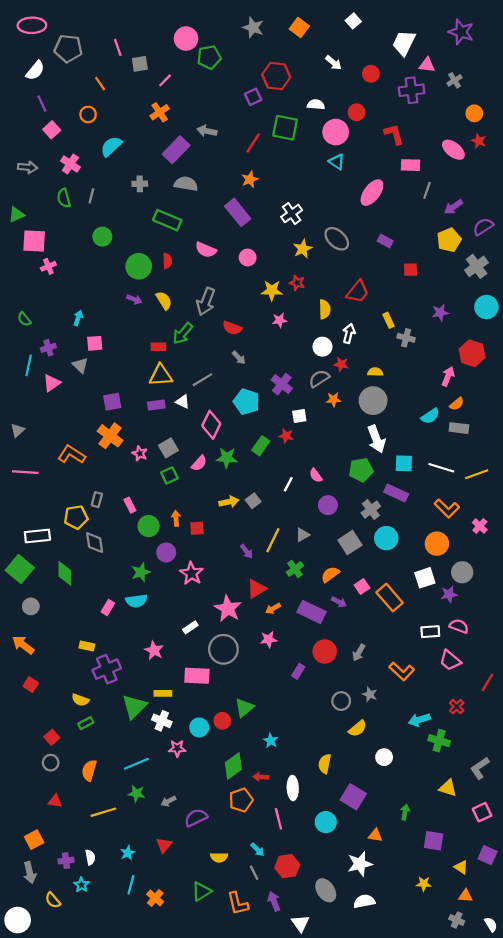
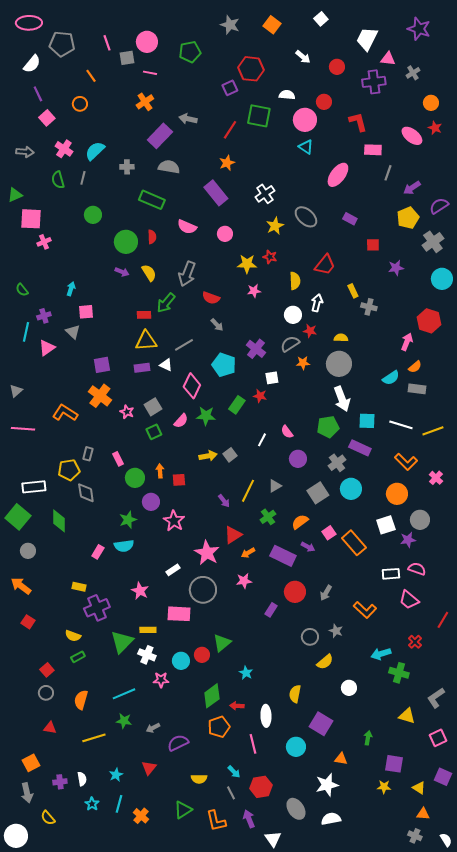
pink circle: (186, 39) -> (147, 42), moved
pink line: (165, 80) -> (150, 73), turned 56
cyan semicircle: (111, 146) -> (95, 151), moved
purple star: (440, 313) -> (396, 268), moved
yellow star: (424, 884) -> (384, 787), moved
cyan star: (81, 885) -> (92, 804), moved

